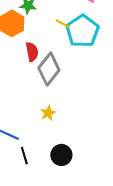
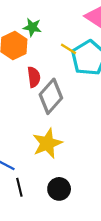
yellow star: (48, 113) -> (47, 143), size x1.8

